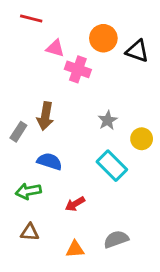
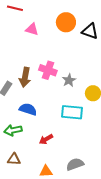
pink cross: (78, 69) -> (48, 70), moved
cyan rectangle: (112, 166) -> (72, 112), turned -40

